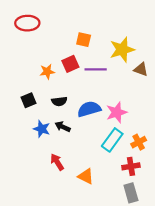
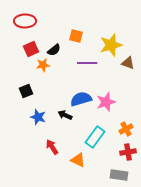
red square: (70, 64) -> (31, 49), moved
black semicircle: (59, 101) -> (54, 50), moved, turned -32
black arrow: (63, 127) -> (65, 115), moved
cyan rectangle: (112, 140) -> (95, 137), moved
red cross: (131, 166) -> (128, 152), moved
gray rectangle: (131, 193) -> (119, 175), turned -66

